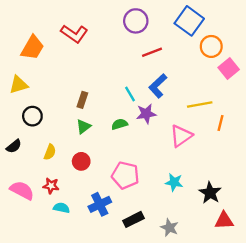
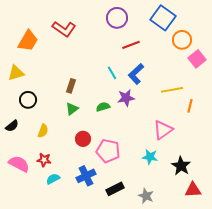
cyan line: (130, 94) -> (112, 73), moved
pink triangle: (181, 136) -> (163, 130), moved
red circle: (81, 161) -> (83, 139), moved
cyan semicircle: (61, 208) -> (53, 179), turned -40

